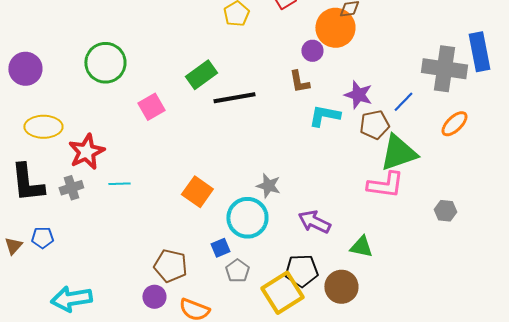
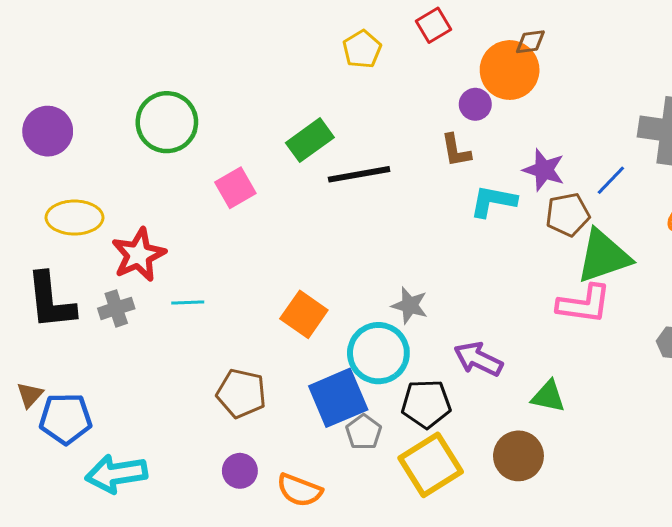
blue pentagon: (42, 238) -> (66, 419), moved, size x1.6
blue square: (220, 248) -> (338, 398), size x2.0
brown pentagon: (170, 266) -> (241, 393), moved
black pentagon: (301, 271) -> (426, 404), moved

